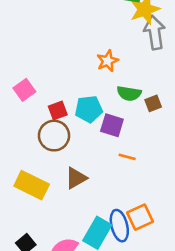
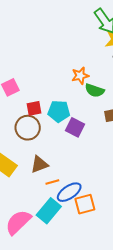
green semicircle: (129, 93) -> (95, 90), moved
orange line: (127, 157) -> (52, 182), moved, turned -40
blue ellipse: (119, 226) -> (69, 192), moved, turned 60

